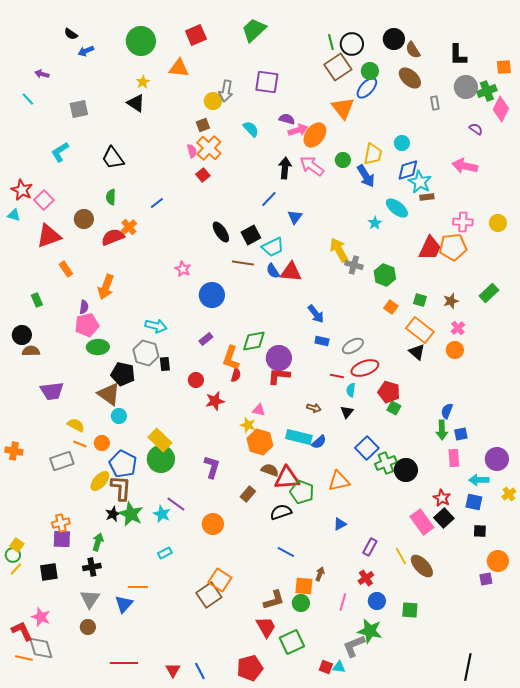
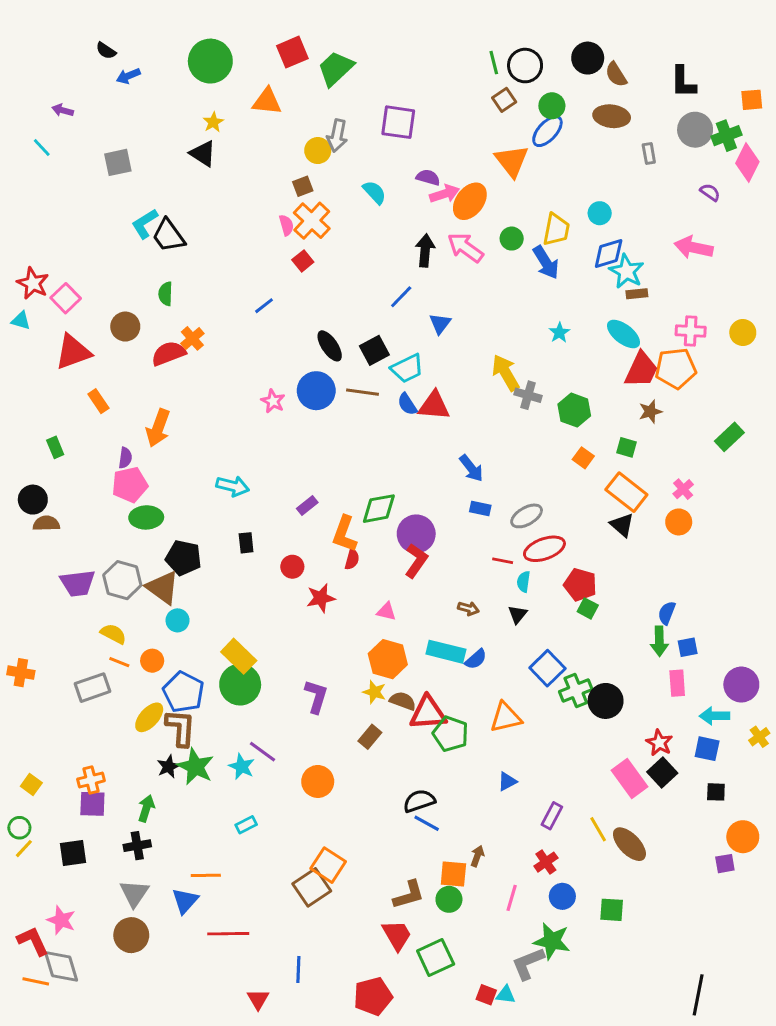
green trapezoid: (254, 30) -> (336, 69), moved
brown square: (338, 67) -> (504, 100), size x0.6
brown ellipse: (410, 78) -> (612, 116), turned -35
cyan L-shape: (60, 152) -> (145, 224), moved
blue line: (157, 203) -> (264, 306), moved
cyan ellipse: (397, 208) -> (623, 334), moved
blue circle: (212, 295) -> (316, 391), moved
brown star: (451, 301) -> (650, 412), moved
gray hexagon: (146, 353) -> (122, 580), moved
red L-shape: (279, 376) -> (416, 561), turned 120
yellow star: (248, 425) -> (374, 692), moved
black semicircle: (281, 512) -> (419, 801), moved
yellow square: (17, 545) -> (31, 784), moved
brown circle: (88, 627) -> (131, 935), size x1.5
red line: (124, 663) -> (228, 934), moved
blue line: (200, 671) -> (298, 969), moved, turned 30

